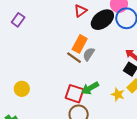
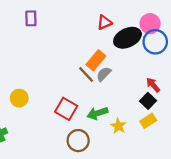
purple rectangle: (18, 20) -> (31, 18), turned -48
red square: (75, 94) -> (66, 109), moved
yellow star: (118, 94) -> (118, 126), moved

